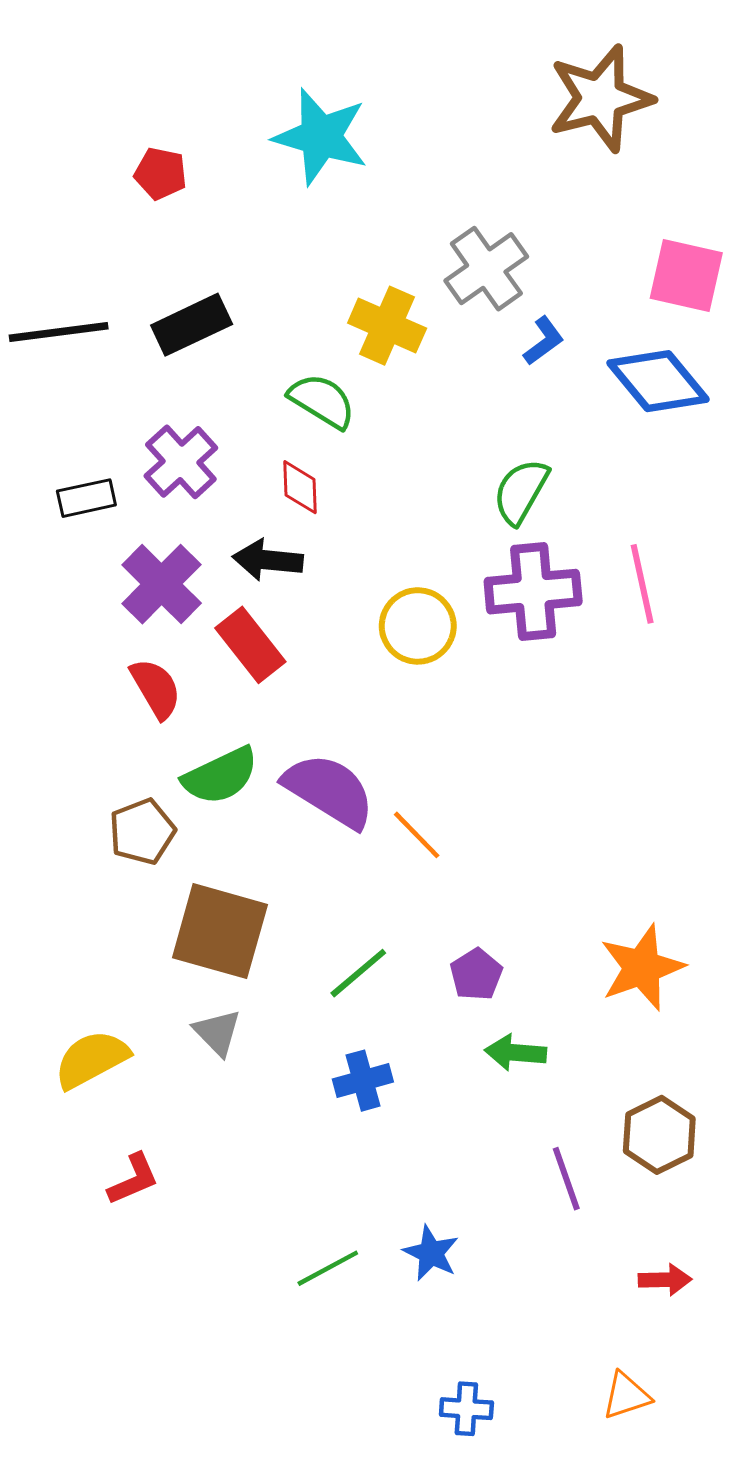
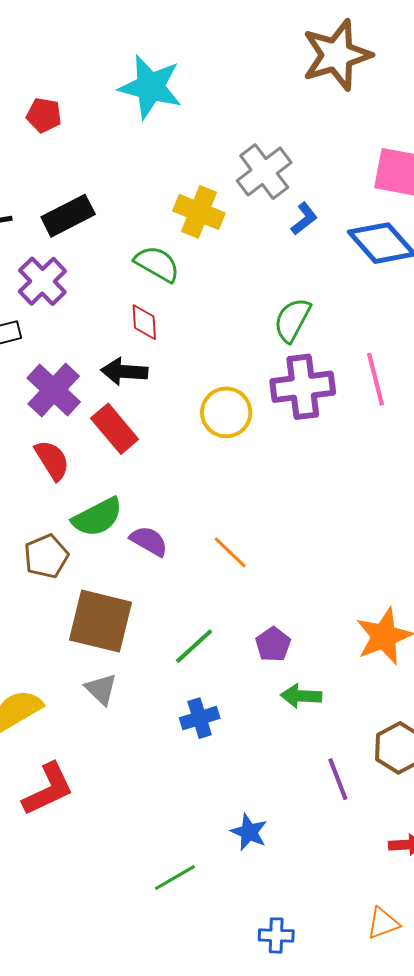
purple cross: (181, 462) -> (42, 281), moved
purple semicircle: (329, 791) -> (149, 541), moved, size x0.6
red L-shape: (133, 1179) -> (48, 789), size x1.5
green line: (328, 1268) -> (175, 878), moved

